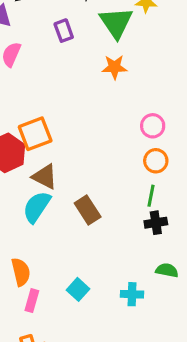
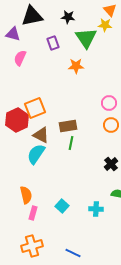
orange star: (115, 67) -> (76, 66), moved
green line: (151, 196) -> (71, 143), moved
brown rectangle: (88, 210) -> (68, 126), moved, turned -66
black cross: (156, 223) -> (111, 164), turned -32

